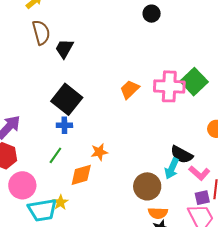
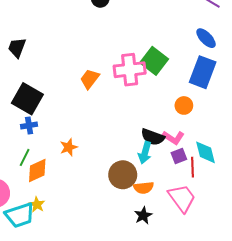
pink L-shape: (199, 173) -> (173, 138), moved
orange diamond: (81, 175) -> (37, 171), moved
purple square: (202, 198) -> (179, 156), moved
orange semicircle: (158, 213) -> (144, 188), moved

